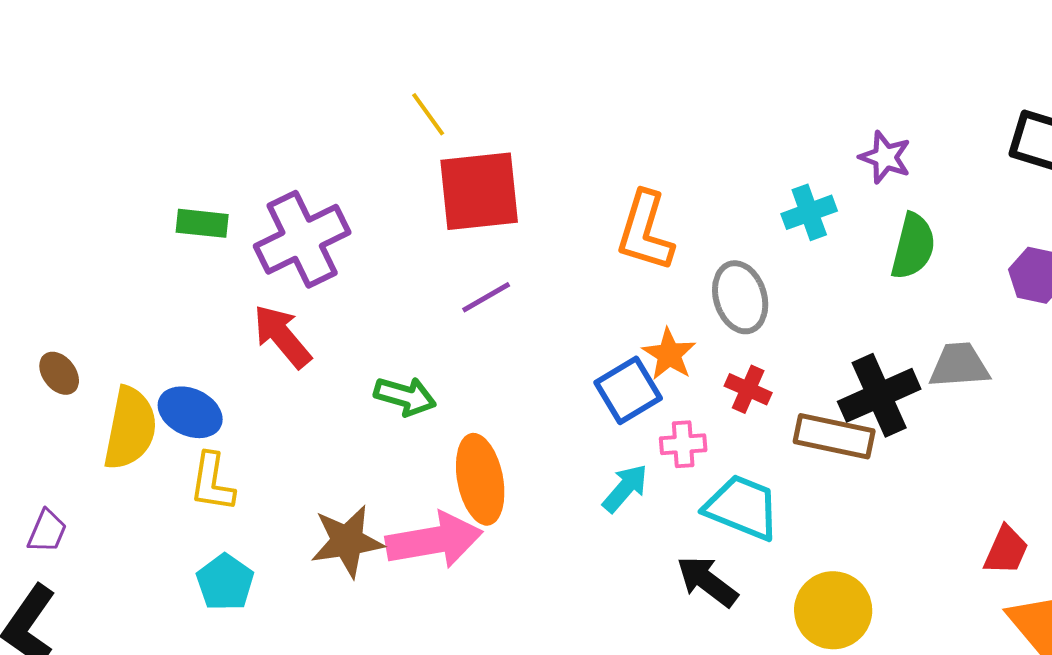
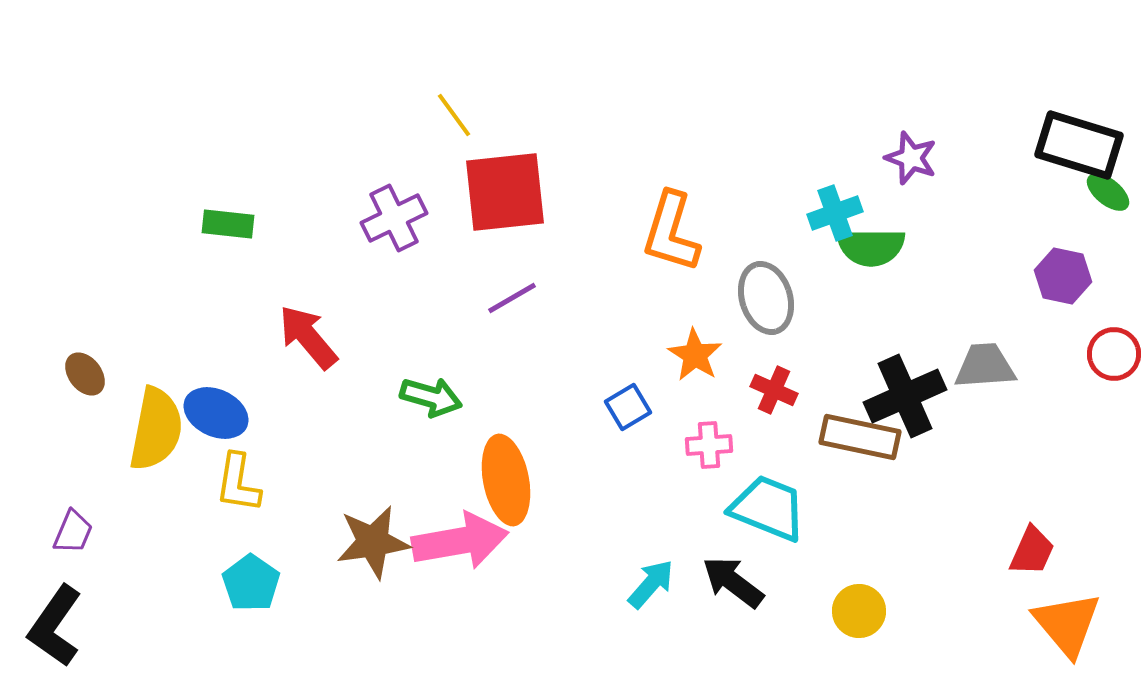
purple cross: (302, 239) -> (394, 218), moved, size x0.7
green semicircle: (913, 246) -> (871, 247), moved, turned 76
blue square: (628, 390) -> (628, 407), moved, size x0.7
cyan arrow: (625, 488) -> (651, 584), moved
yellow circle: (833, 610) -> (859, 611), size x0.7

